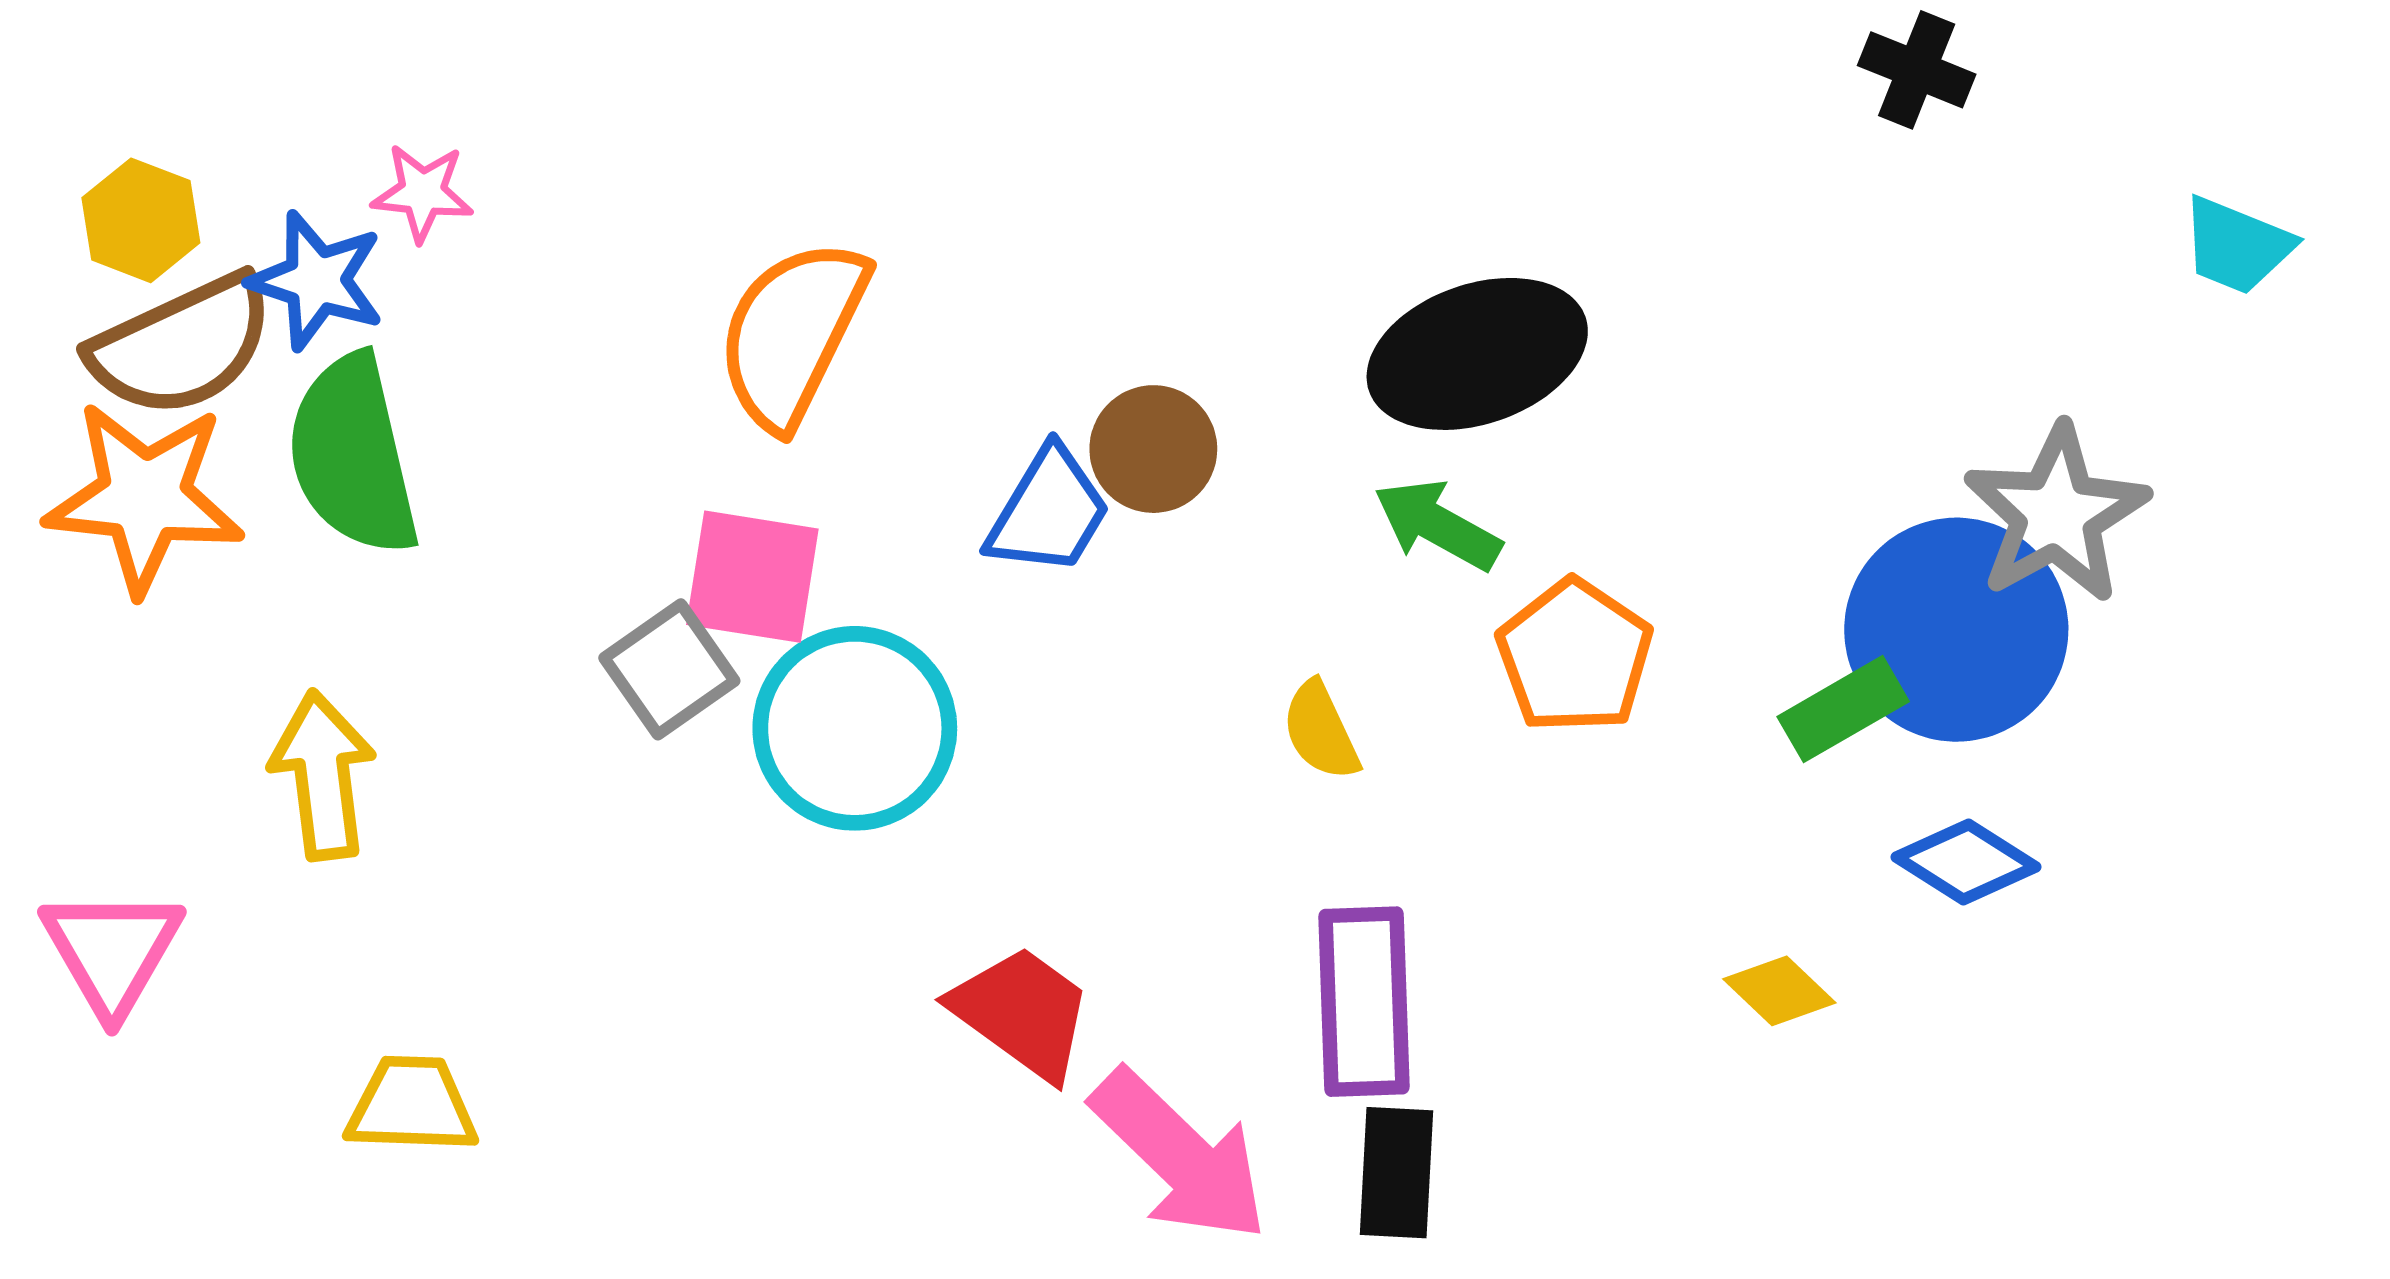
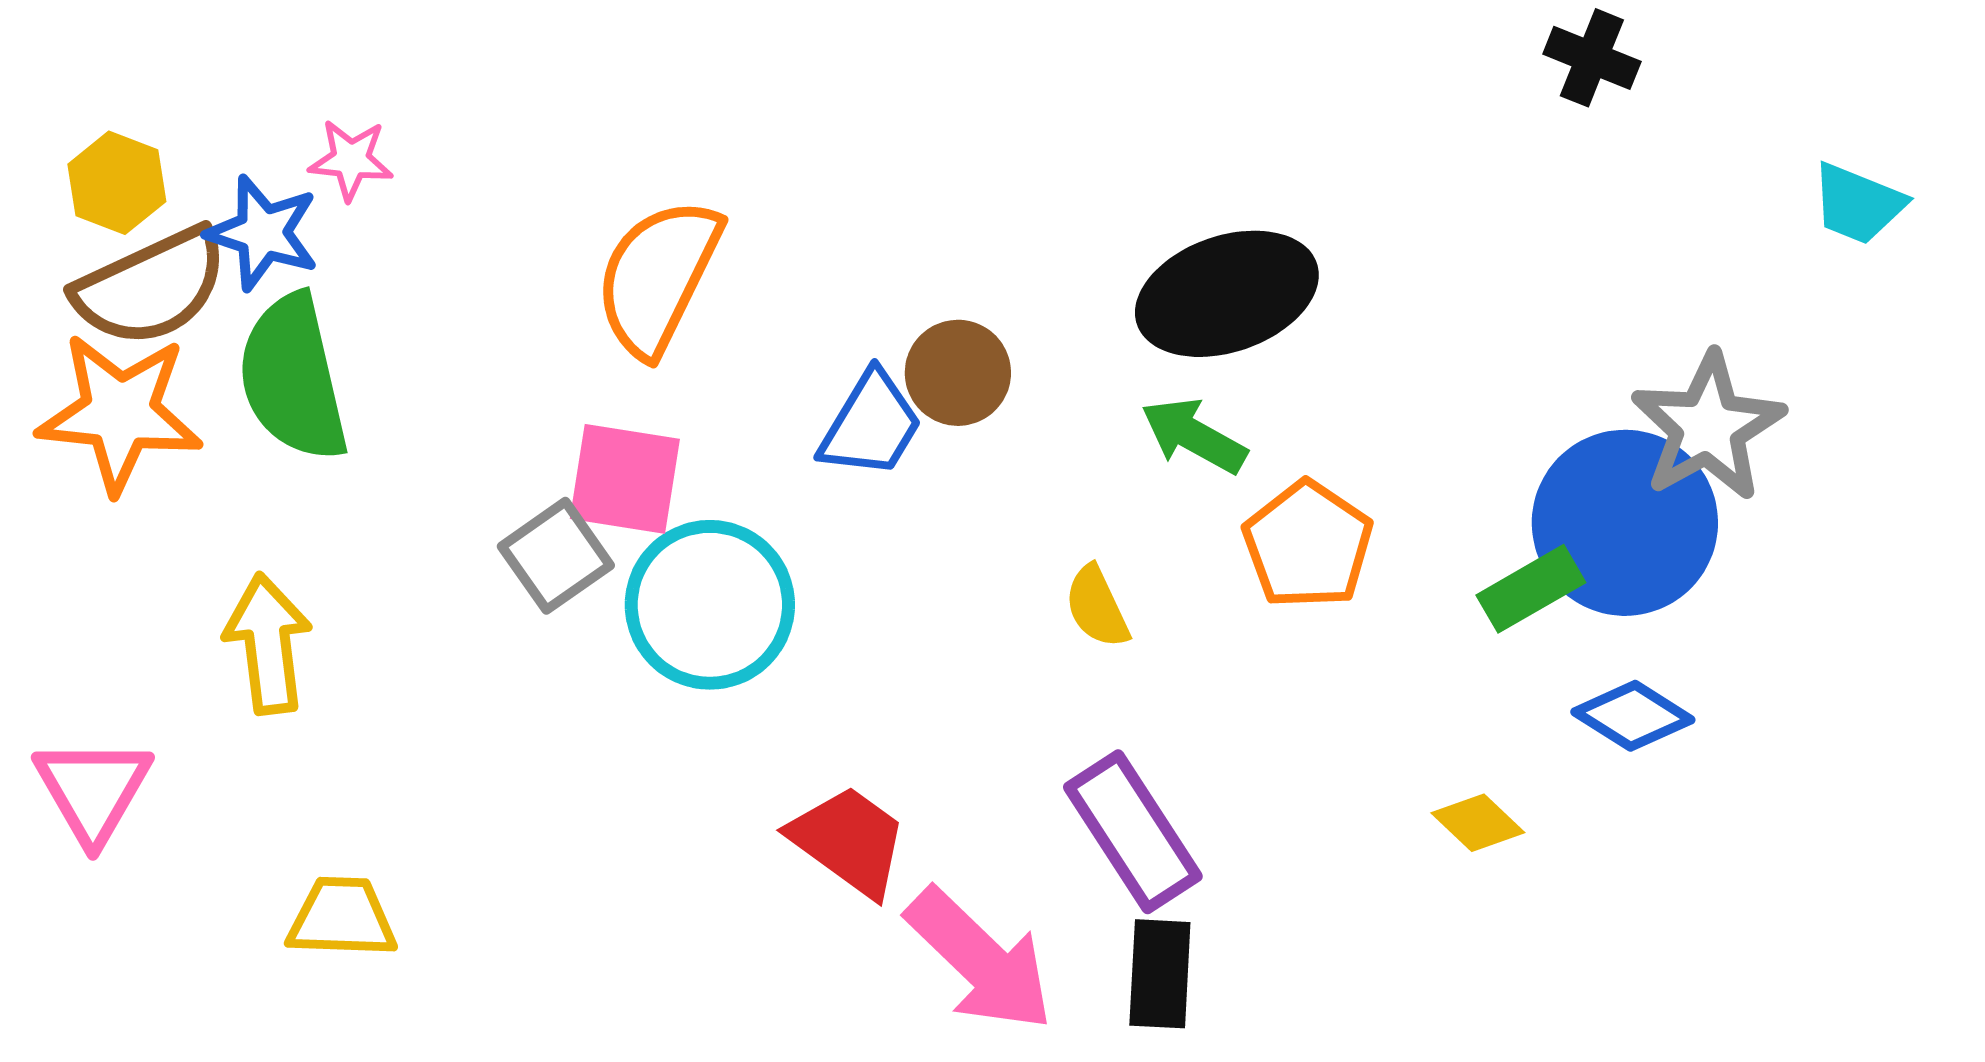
purple rectangle: (1364, 1002) -> (1133, 832), turned -31

